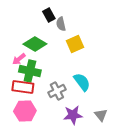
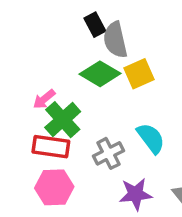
gray semicircle: (61, 24) -> (115, 40), size x1.5
green diamond: (35, 44) -> (100, 74), moved
green cross: (30, 71) -> (63, 120), turned 35

